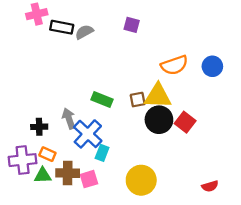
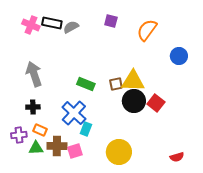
pink cross: (37, 14) -> (31, 25), moved, turned 36
orange semicircle: (174, 65) -> (147, 30), moved, turned 145
gray arrow: (69, 119) -> (34, 74), moved, size x1.4
purple cross: (23, 160) -> (19, 135), size x0.7

